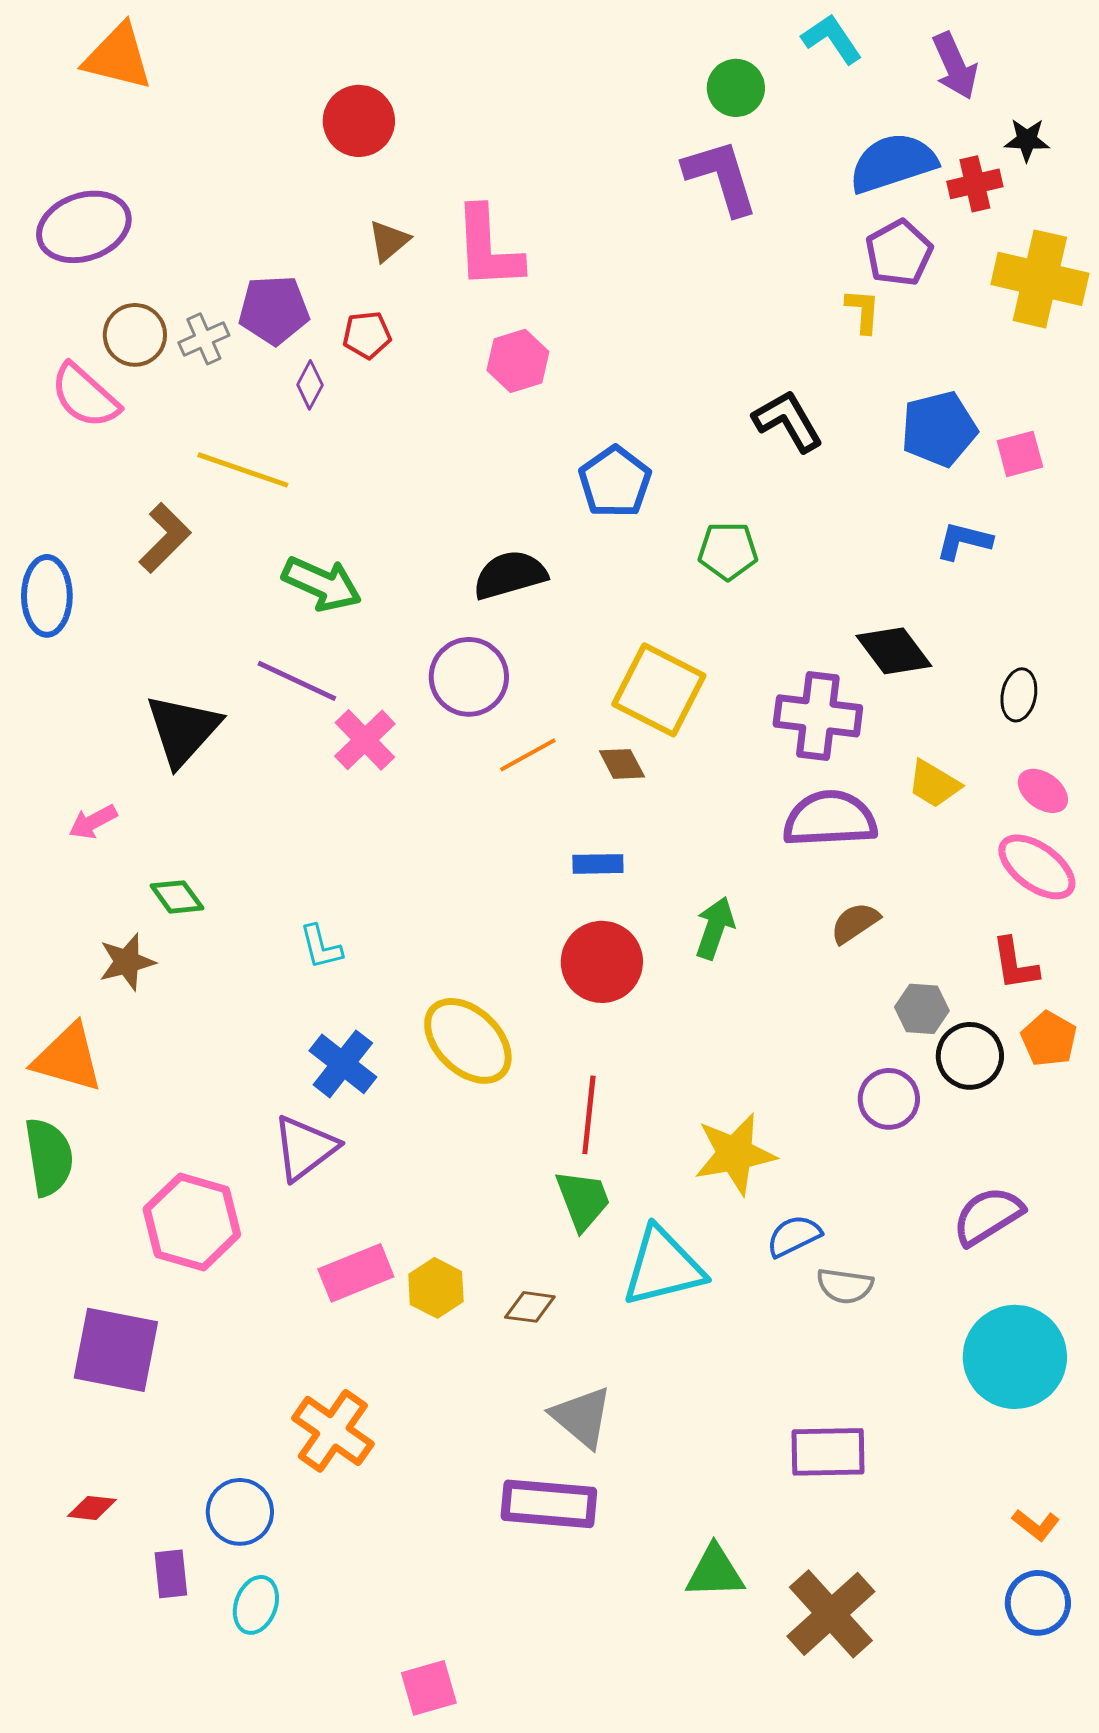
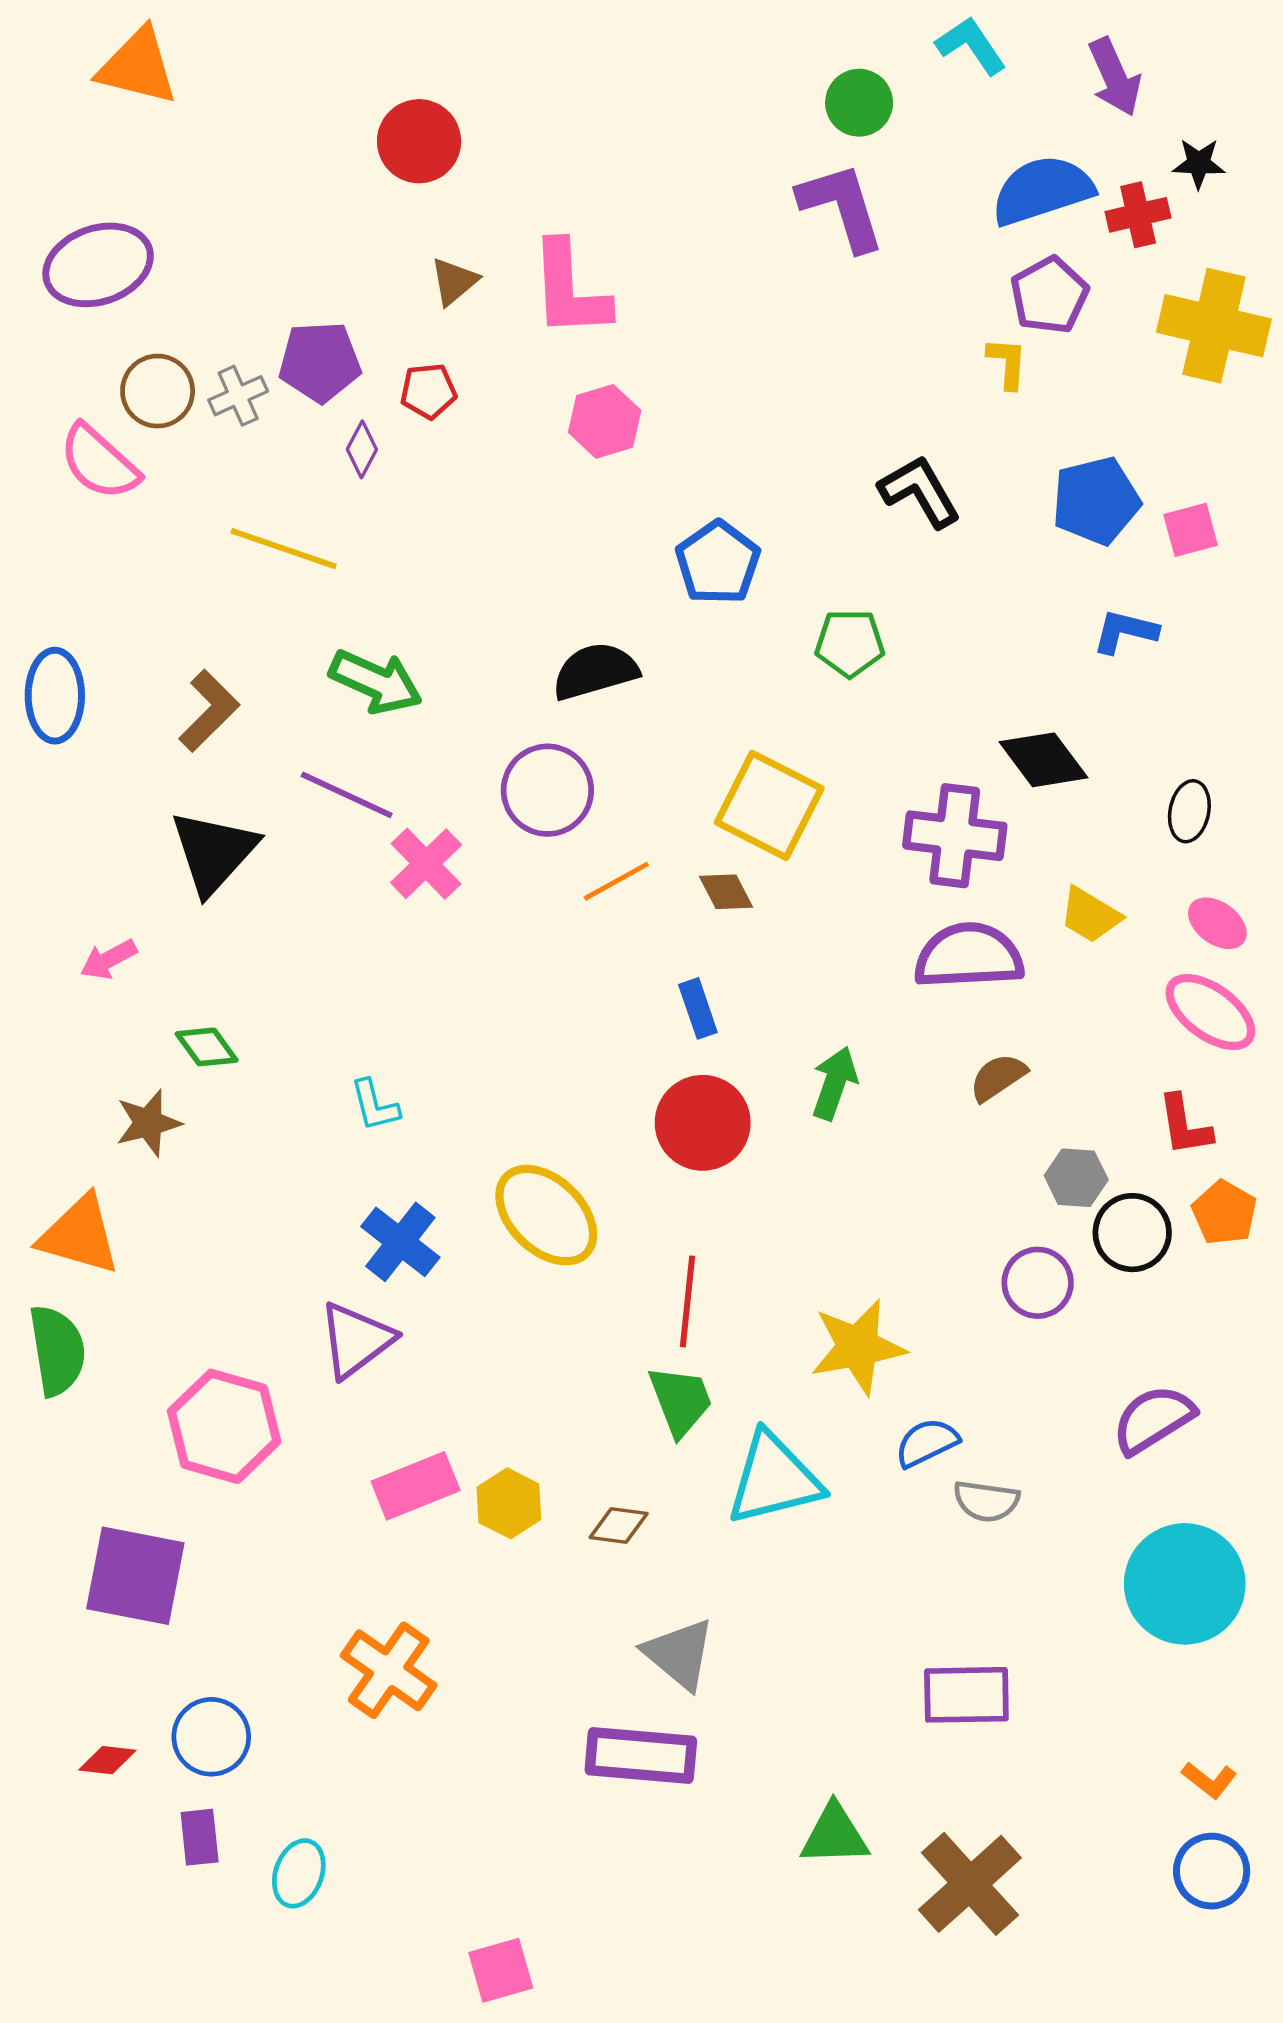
brown L-shape: (165, 538) -> (209, 711), moved
blue rectangle: (598, 864) -> (698, 1008), turned 72
blue circle: (240, 1512) -> (211, 1737), moved

